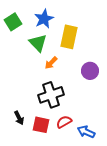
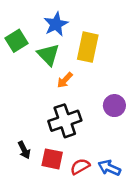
green square: (13, 22) -> (17, 41), moved
purple circle: (90, 71) -> (114, 106), moved
red semicircle: (64, 122) -> (80, 167), moved

